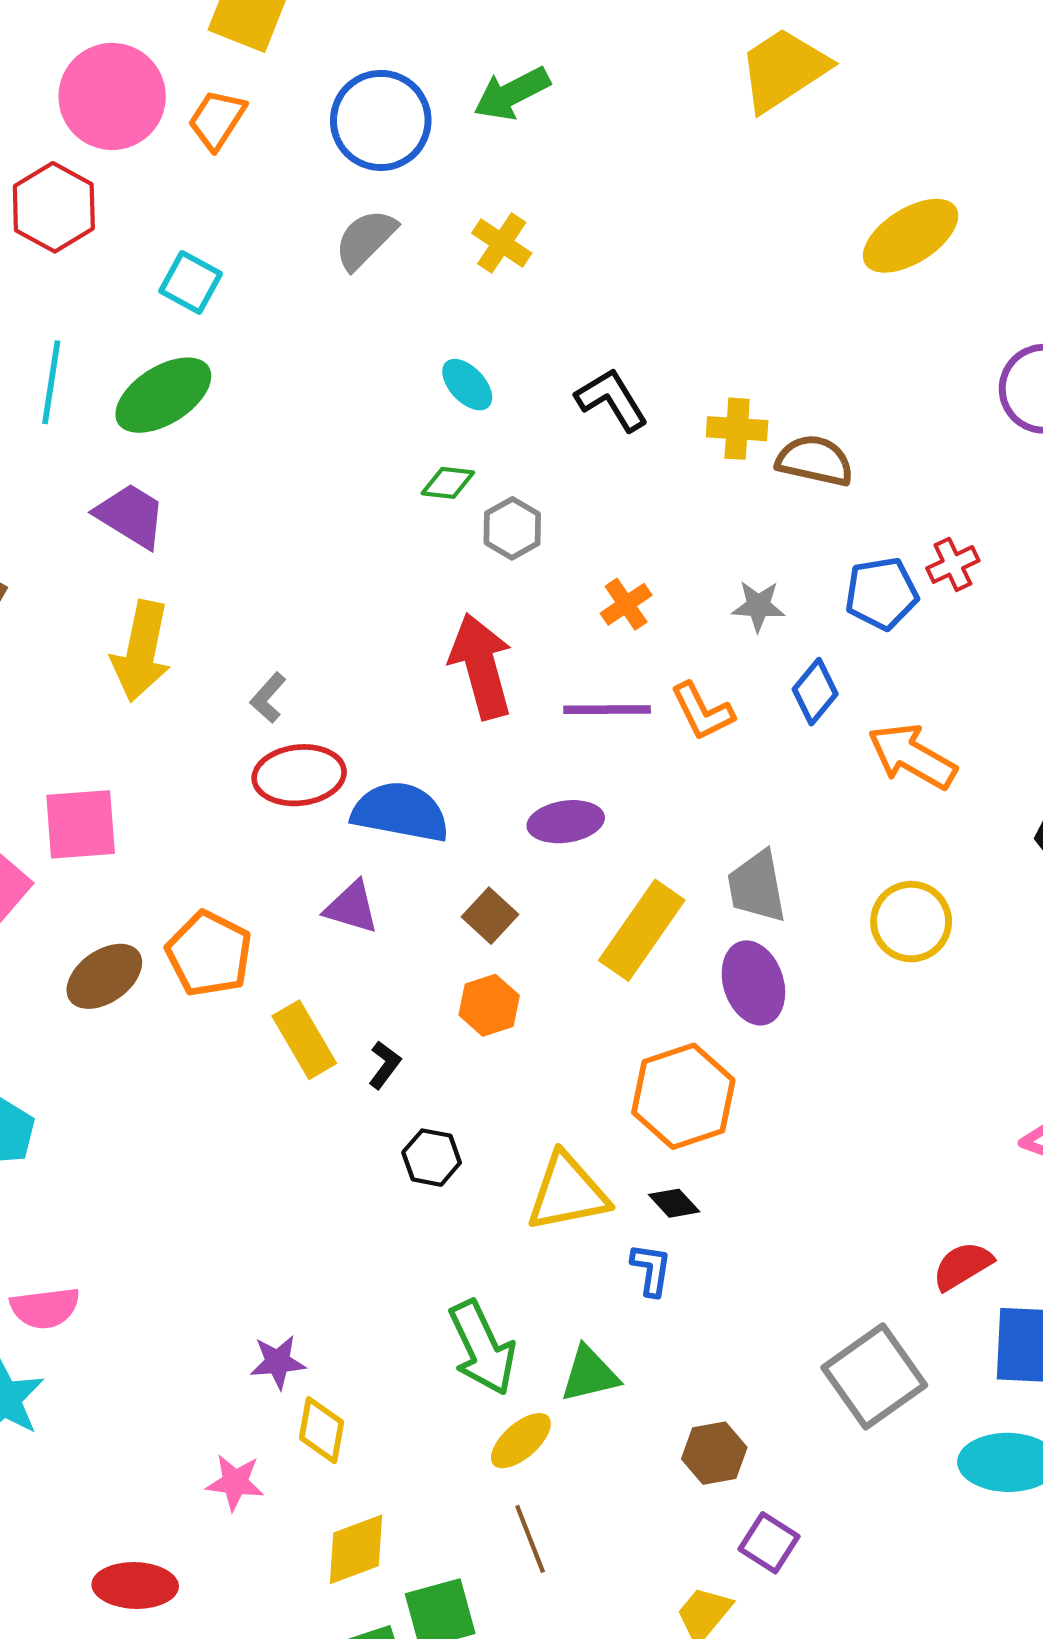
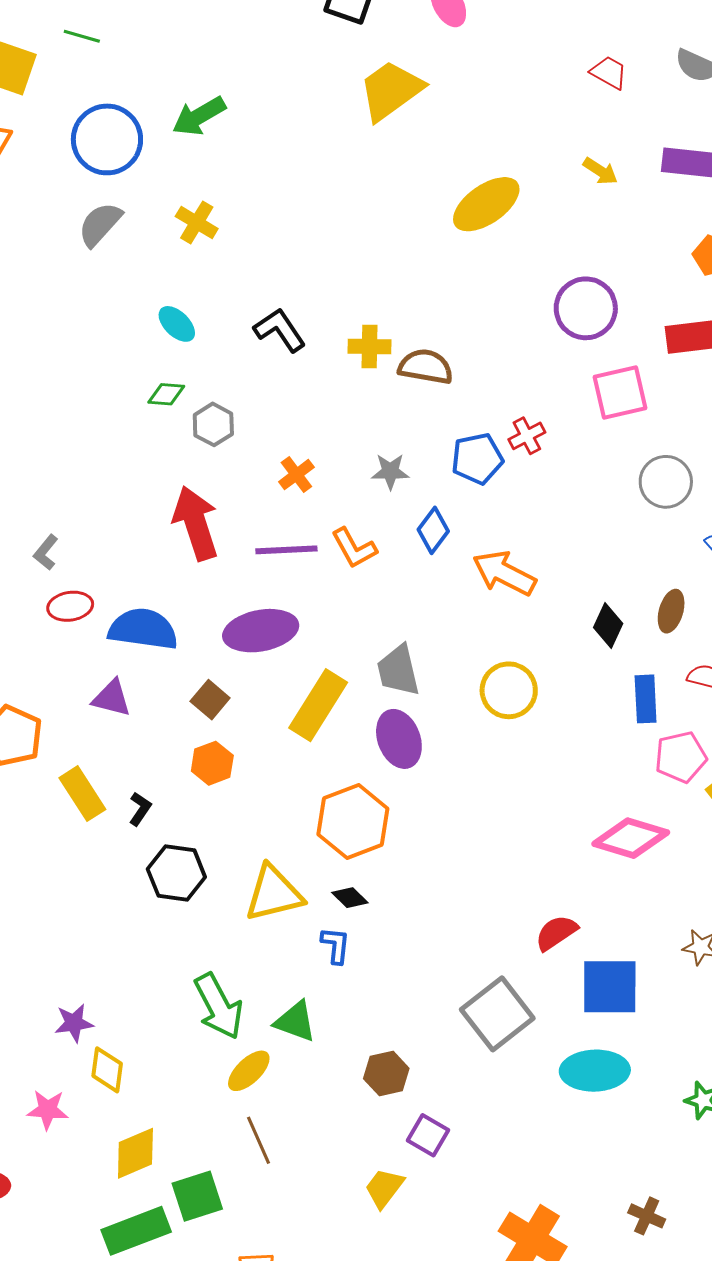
red ellipse: (299, 775) -> (70, 606), size x0.7
purple ellipse: (566, 822) -> (261, 631), size x1.4
black hexagon: (432, 1158) -> (176, 873), size x1.4
green triangle: (589, 1374) -> (295, 1022), turned 36

